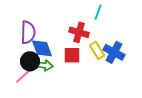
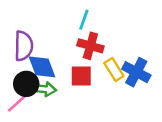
cyan line: (98, 12) -> (84, 20), moved

